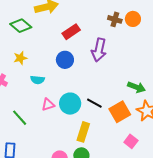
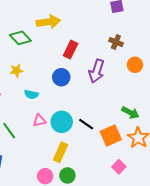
orange circle: (133, 19) -> (135, 65), moved
red rectangle: (71, 32) -> (71, 50), turned -36
yellow rectangle: (83, 132) -> (61, 152), moved

